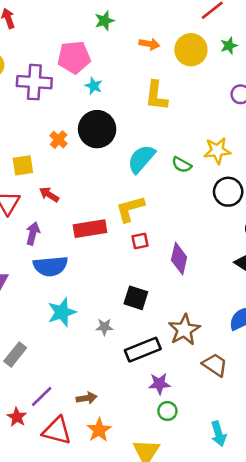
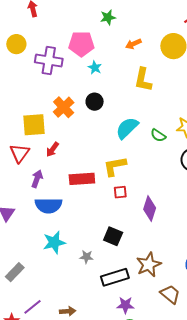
orange arrow: (149, 44) -> (133, 44), moved, turned 140
black circle: (97, 129) -> (95, 102), size x0.6
orange cross: (59, 140) -> (64, 107), size x1.5
yellow square: (23, 165) -> (34, 125), size x1.4
red arrow: (49, 195) -> (52, 149), turned -91

